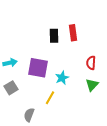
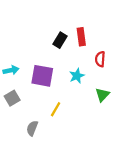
black rectangle: (54, 36) -> (60, 40), turned 32
red semicircle: (91, 63) -> (100, 59), moved
cyan star: (62, 78) -> (77, 76), moved

